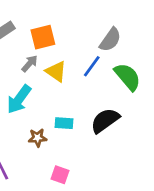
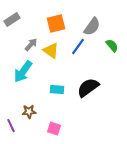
orange square: (43, 37) -> (56, 24), moved
green semicircle: (128, 77) -> (112, 46), moved, size x0.6
brown star: (37, 138) -> (29, 112), moved

